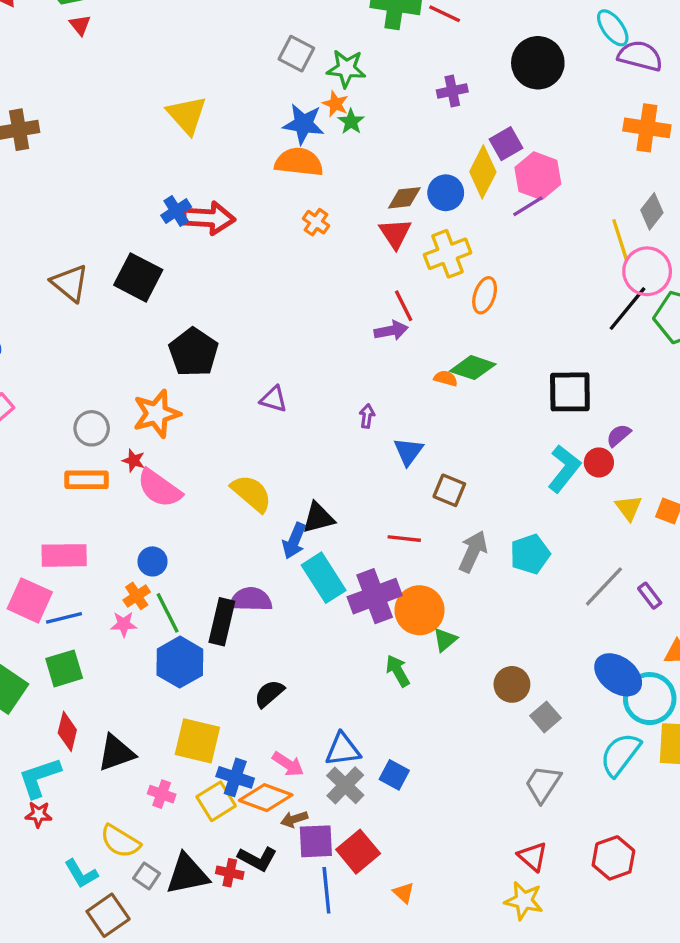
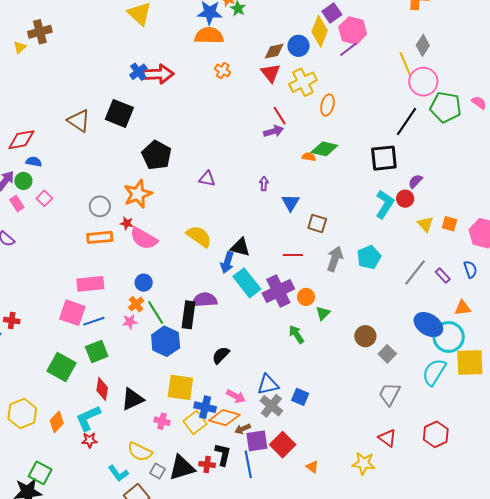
black line: (627, 309) -> (407, 122), moved
black triangle: (318, 518) -> (240, 247), turned 35
orange circle: (420, 610) -> (306, 297), size x0.6
black L-shape: (257, 859) -> (223, 455), turned -100
blue line: (326, 890) -> (248, 464), moved
yellow star: (524, 901) -> (364, 463), moved

